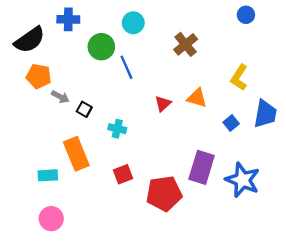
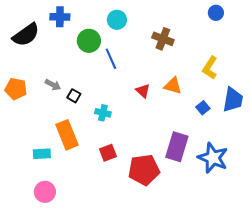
brown cross: (186, 44) -> (163, 39), turned -30
orange pentagon: (39, 76) -> (16, 89), moved
red triangle: (163, 104) -> (143, 91), turned -35

